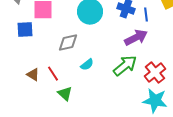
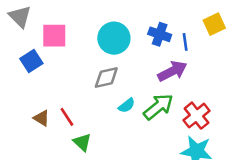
blue square: (25, 30) -> (31, 61), turned -30
gray diamond: (68, 43) -> (106, 77), moved
cyan semicircle: (87, 65) -> (127, 105), moved

